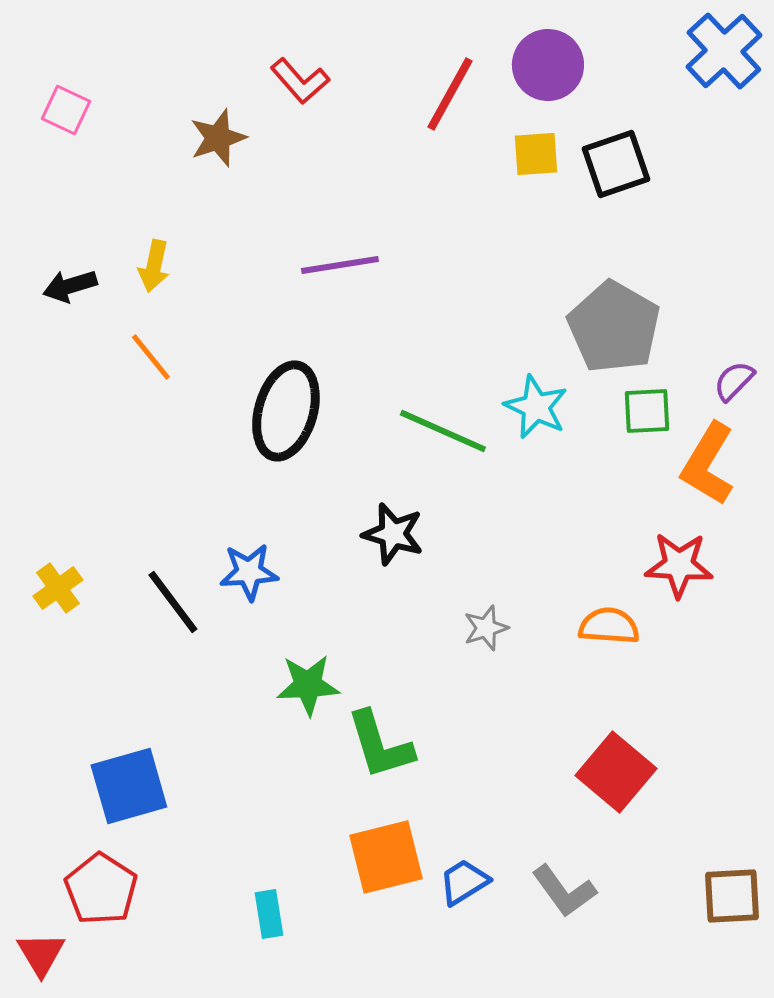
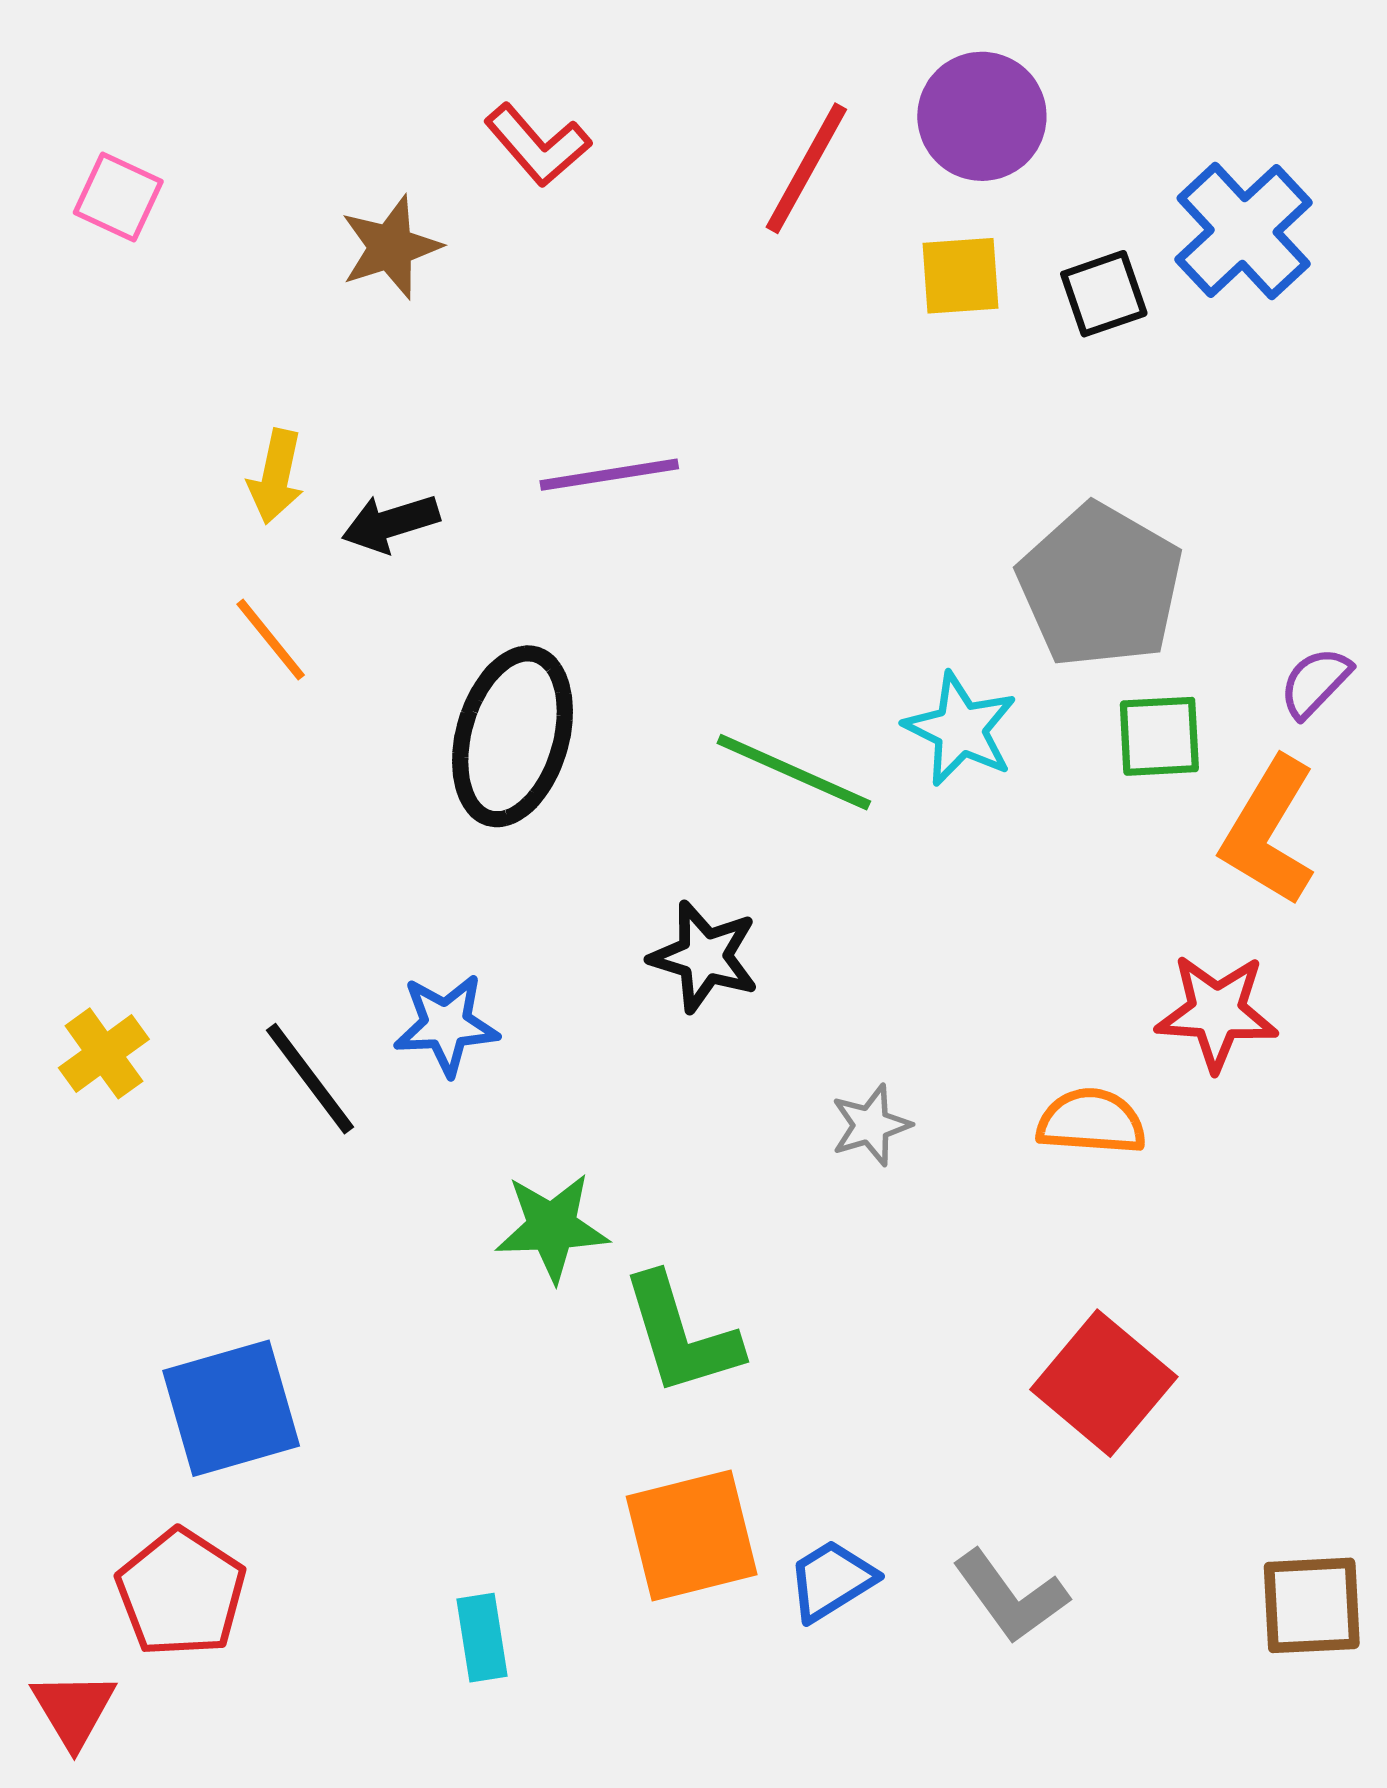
blue cross: (724, 51) -> (1244, 231), moved
black square: (616, 164) -> (1104, 294), size x0.7
black arrow: (70, 286) -> (391, 523), moved

